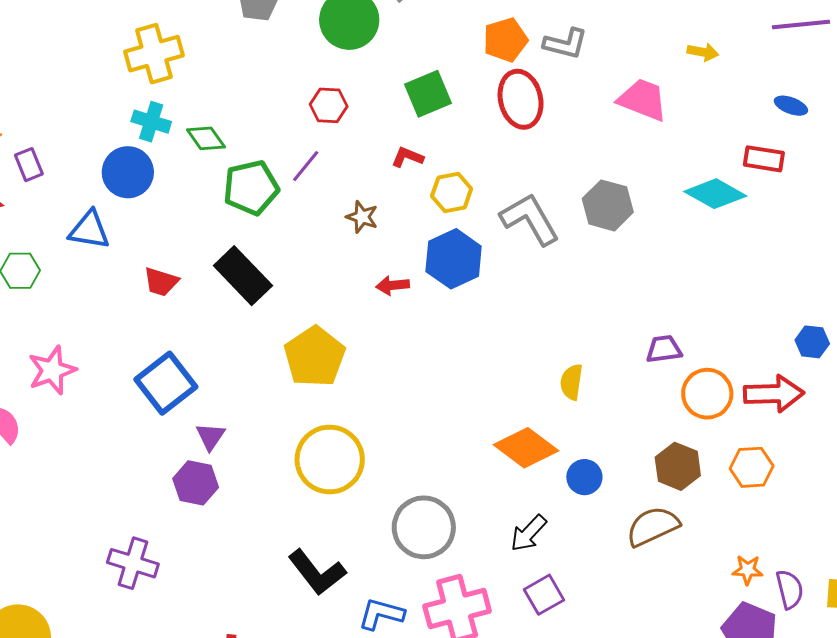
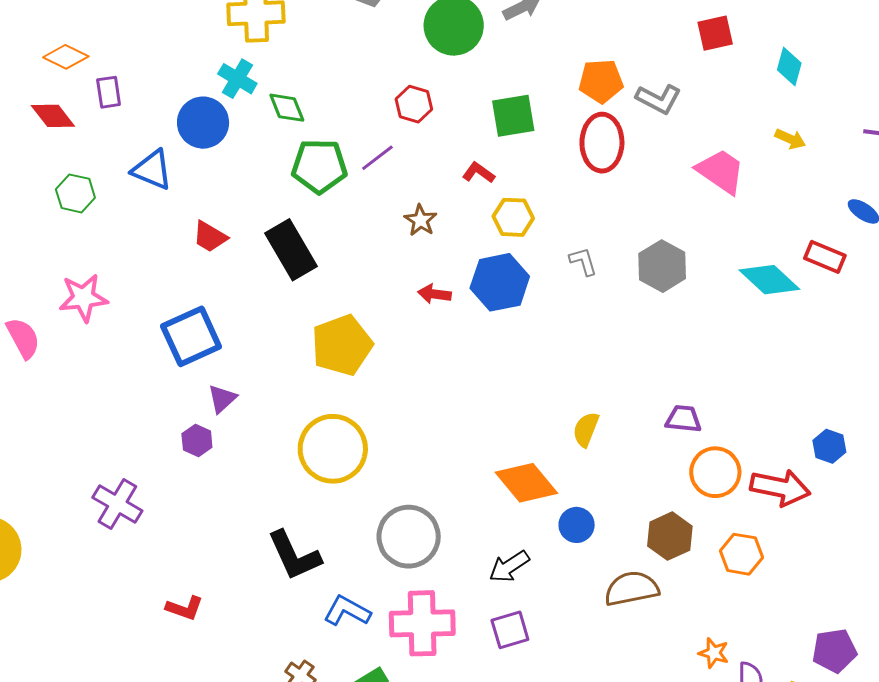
gray L-shape: (530, 219) -> (583, 261), size x0.5
purple hexagon: (196, 483) -> (197, 440), size x0.7

